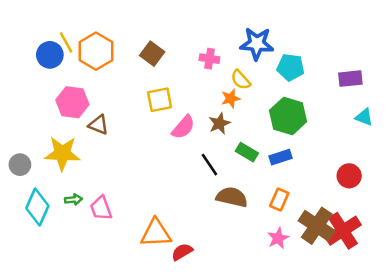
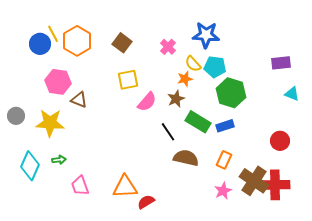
pink cross: (209, 59) -> (168, 47), turned 35
cyan pentagon: (291, 67) -> (215, 67), moved
green rectangle: (247, 152) -> (198, 122), size x1.4
gray circle: (20, 165) -> (16, 116), moved
pink trapezoid: (101, 208) -> (80, 186), moved
red cross: (343, 231) -> (275, 185), turned 32

